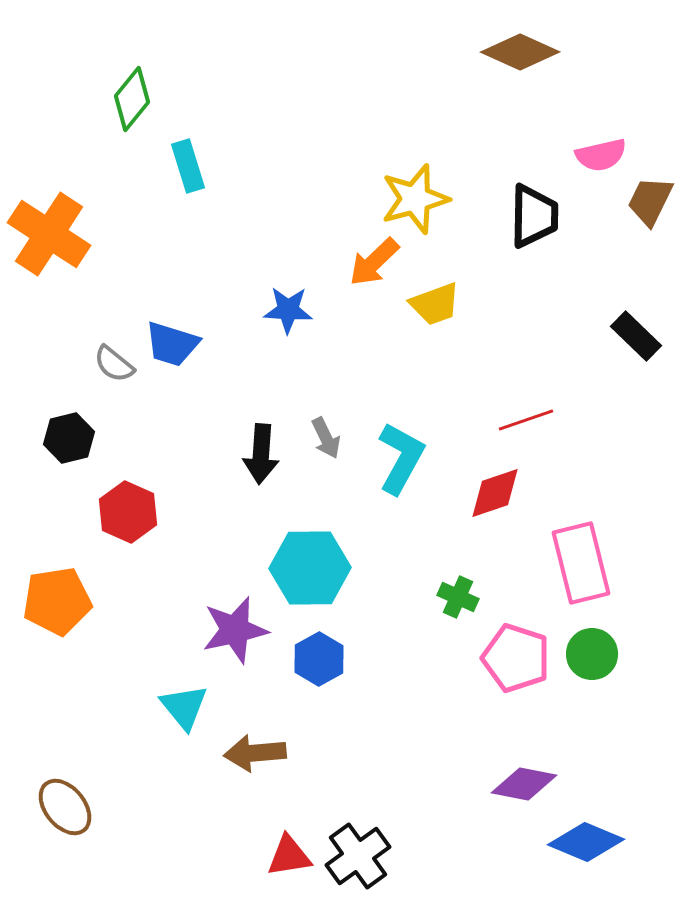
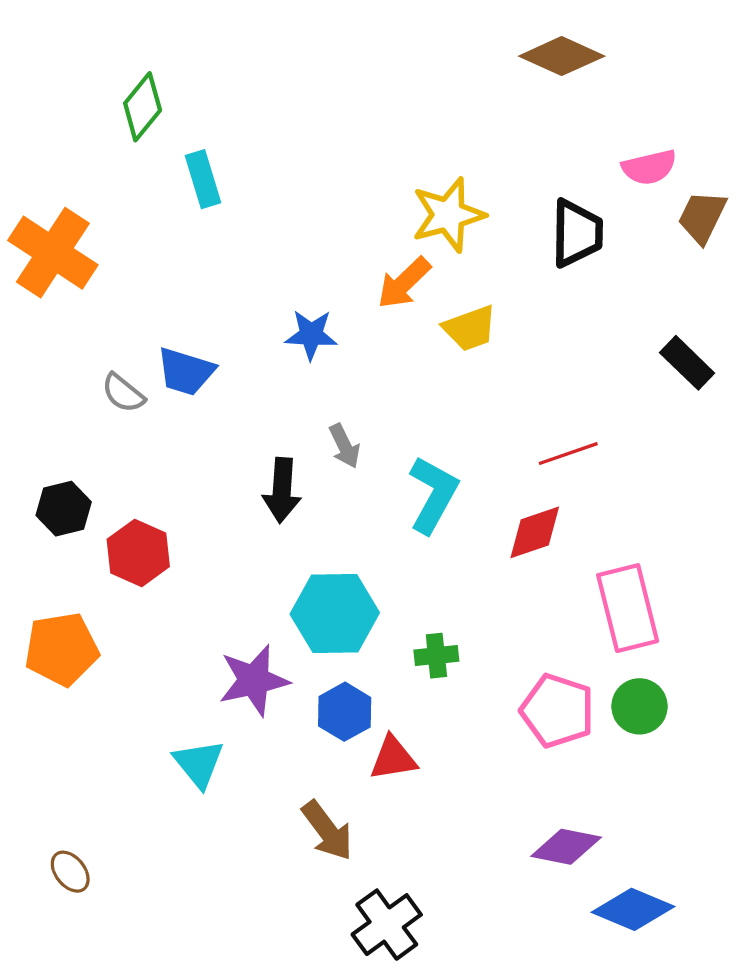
black hexagon: (69, 438) -> (64, 509), moved
gray arrow: (326, 438) -> (345, 446), moved
green cross: (458, 597) -> (436, 656), moved, turned -30
brown arrow: (255, 753) -> (327, 831), moved, turned -122
brown ellipse: (65, 807) -> (70, 872), size x0.7
red triangle: (289, 856) -> (393, 758), moved

